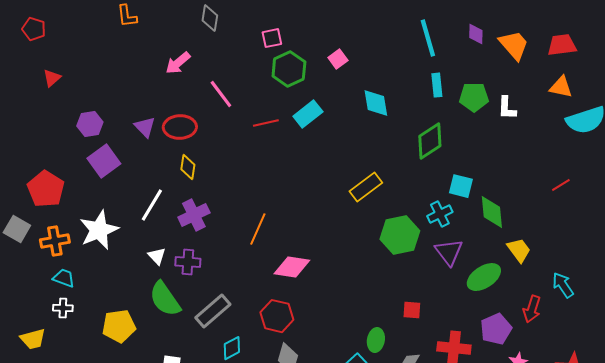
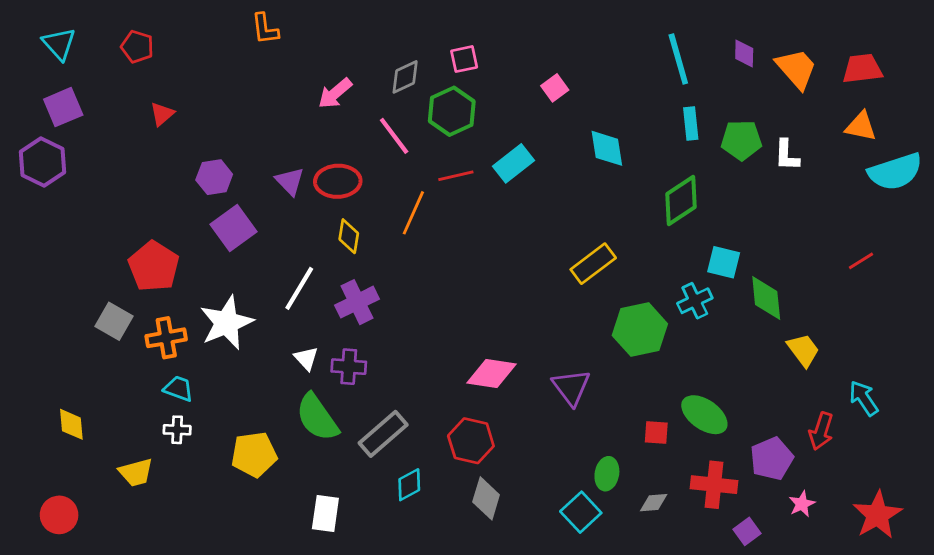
gray diamond: (210, 18) -> (405, 77), moved, turned 56
green hexagon: (289, 69) -> (452, 111), moved
orange line: (258, 229) -> (413, 213), moved
purple triangle: (449, 252) -> (571, 387), moved
green ellipse: (484, 277) -> (704, 415), moved, turned 68

